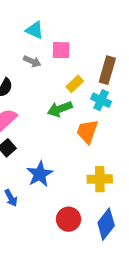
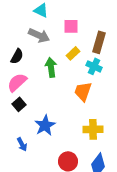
pink square: (61, 50) -> (71, 26), moved
gray arrow: (32, 61) -> (39, 35), size x1.5
green arrow: (60, 109) -> (51, 67), moved, turned 102

